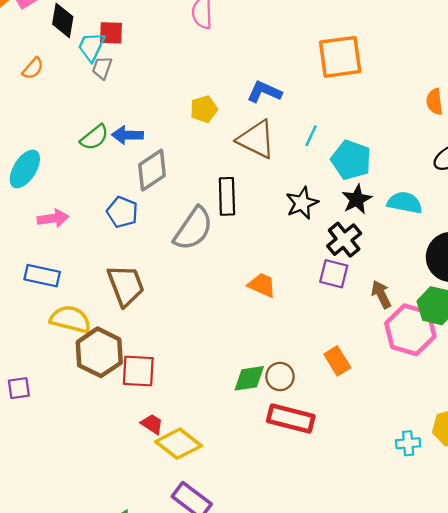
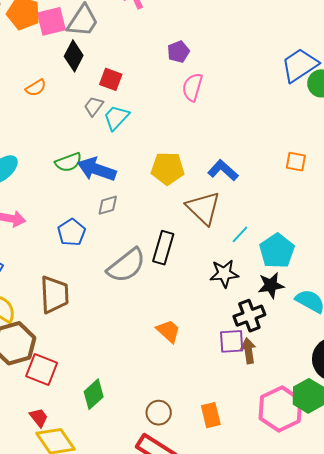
cyan trapezoid: (91, 47) -> (116, 118), moved
orange square: (340, 57) -> (296, 162), size x0.5
yellow pentagon: (204, 109) -> (168, 168), size x1.4
blue arrow: (127, 135) -> (97, 169), size x1.4
cyan line: (311, 136) -> (240, 234), moved
gray diamond: (152, 170) -> (108, 205), size x0.6
purple square: (334, 274) -> (232, 341), turned -36
brown arrow: (381, 294) -> (248, 351), moved
green diamond: (249, 378) -> (94, 394), moved, turned -52

